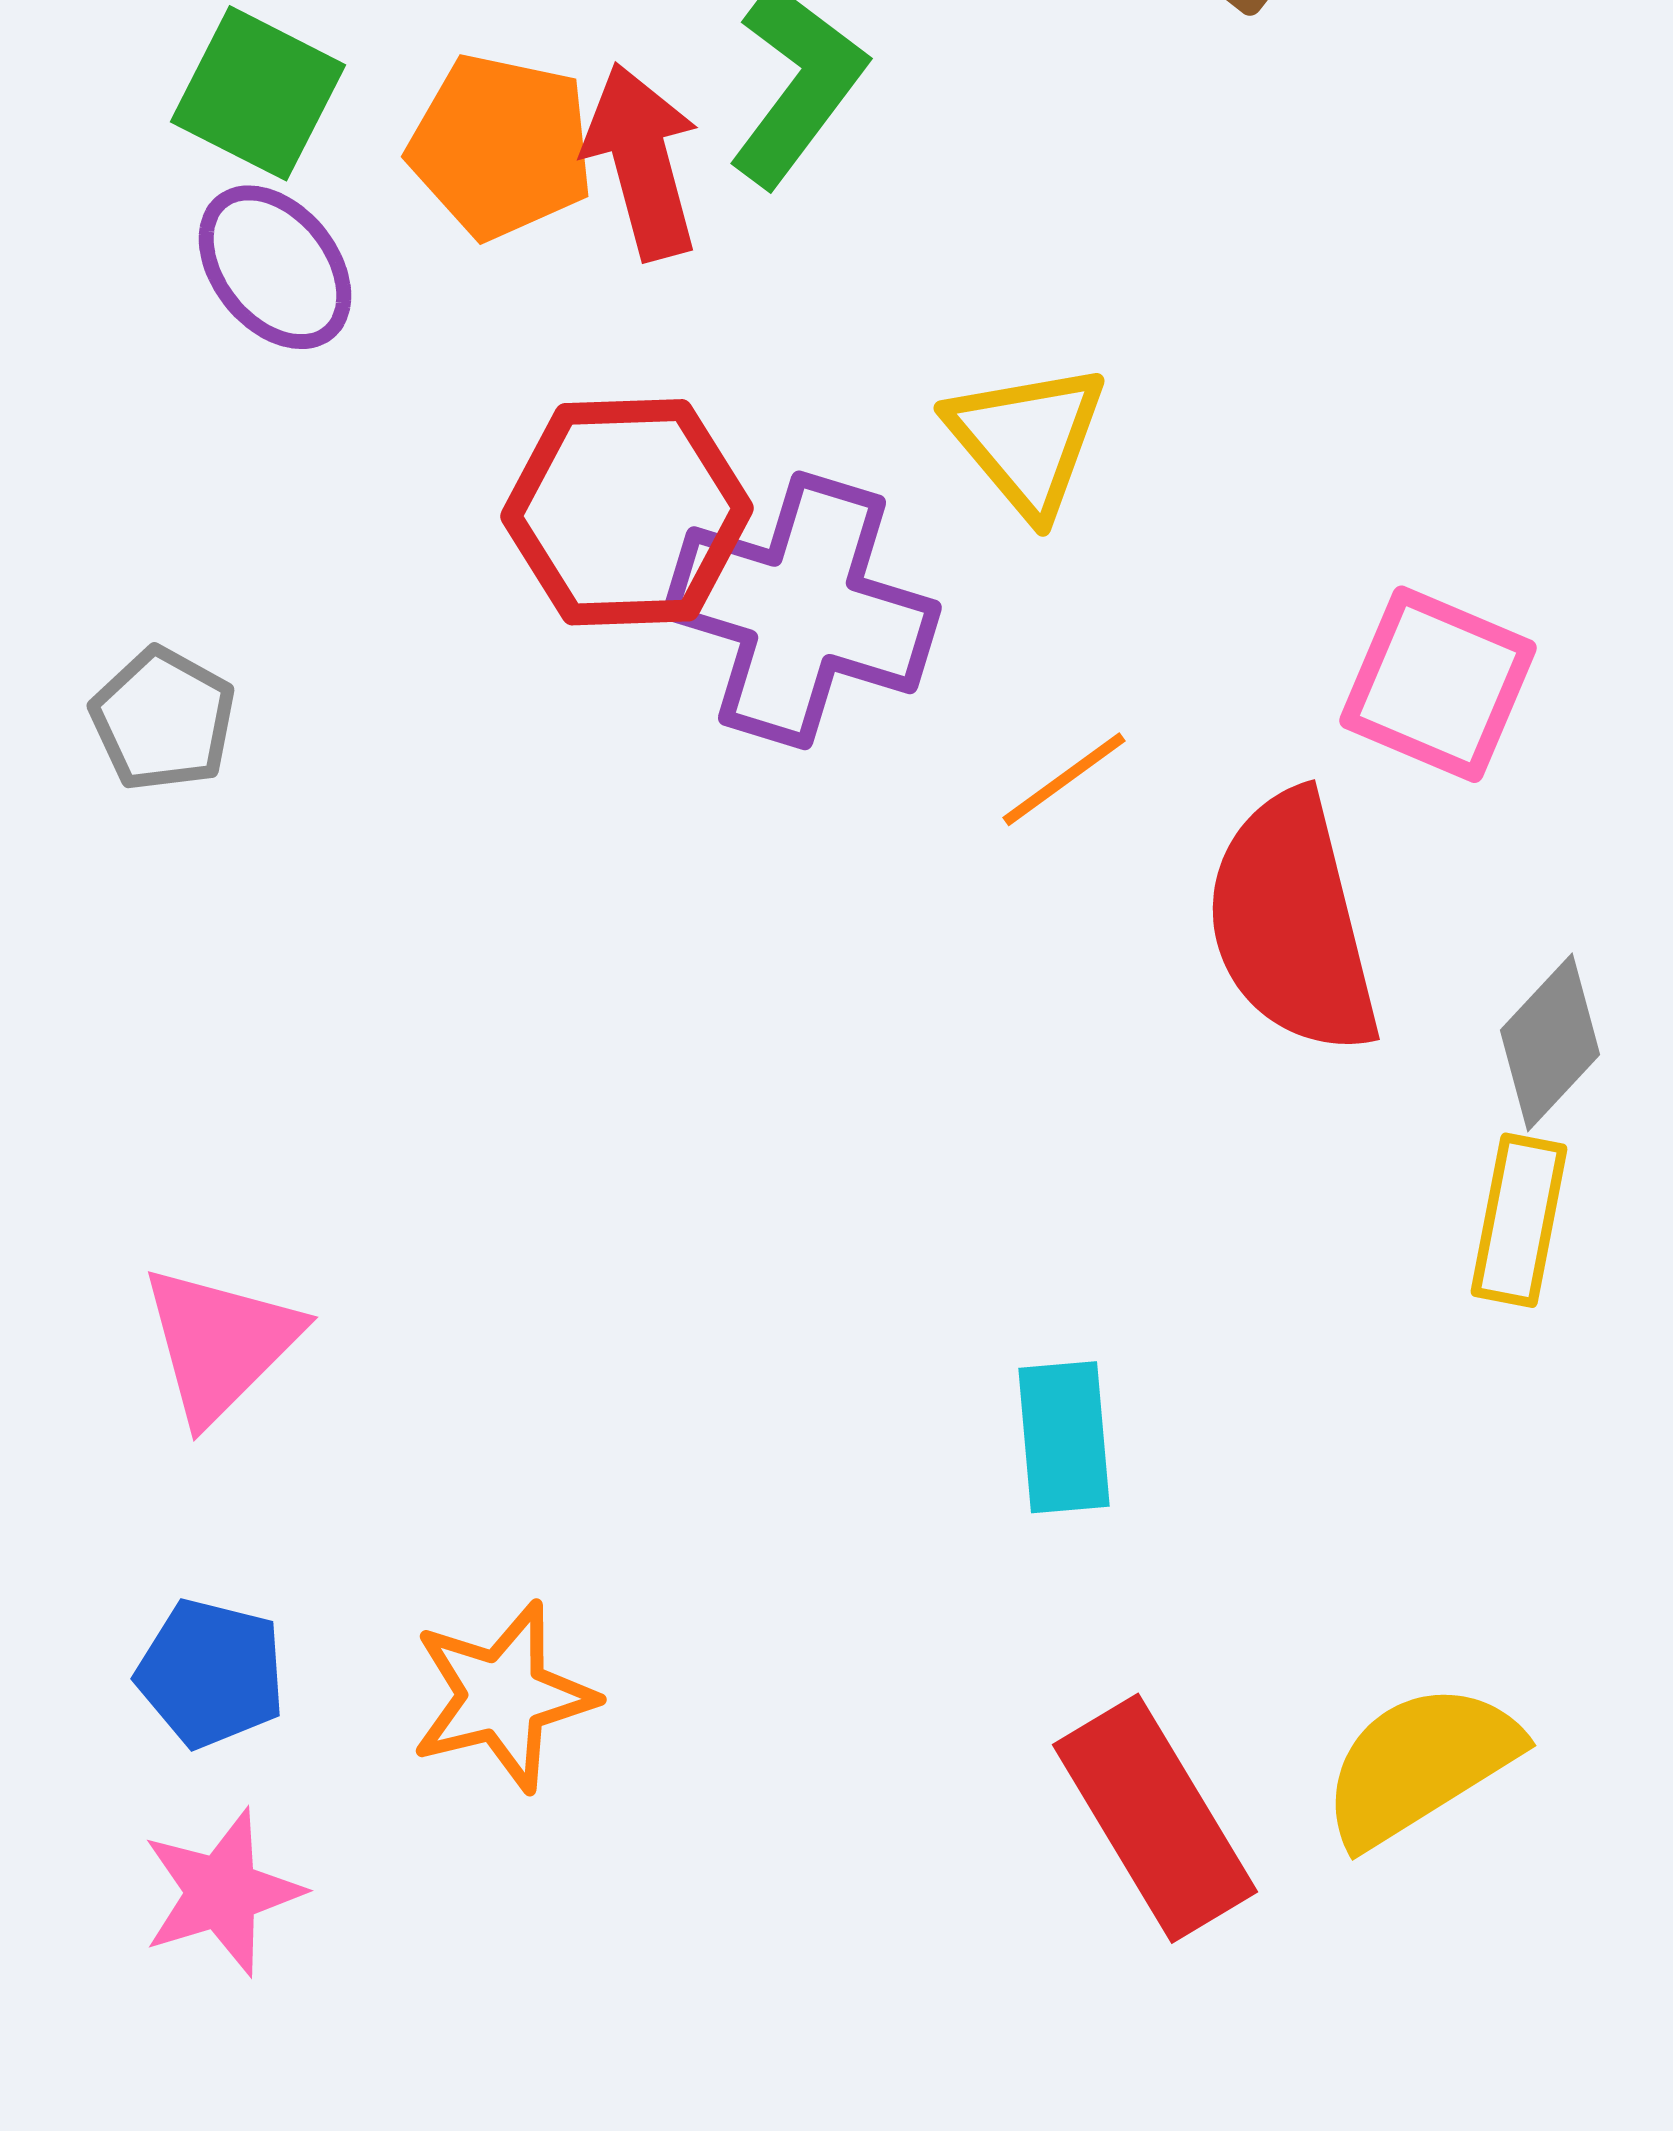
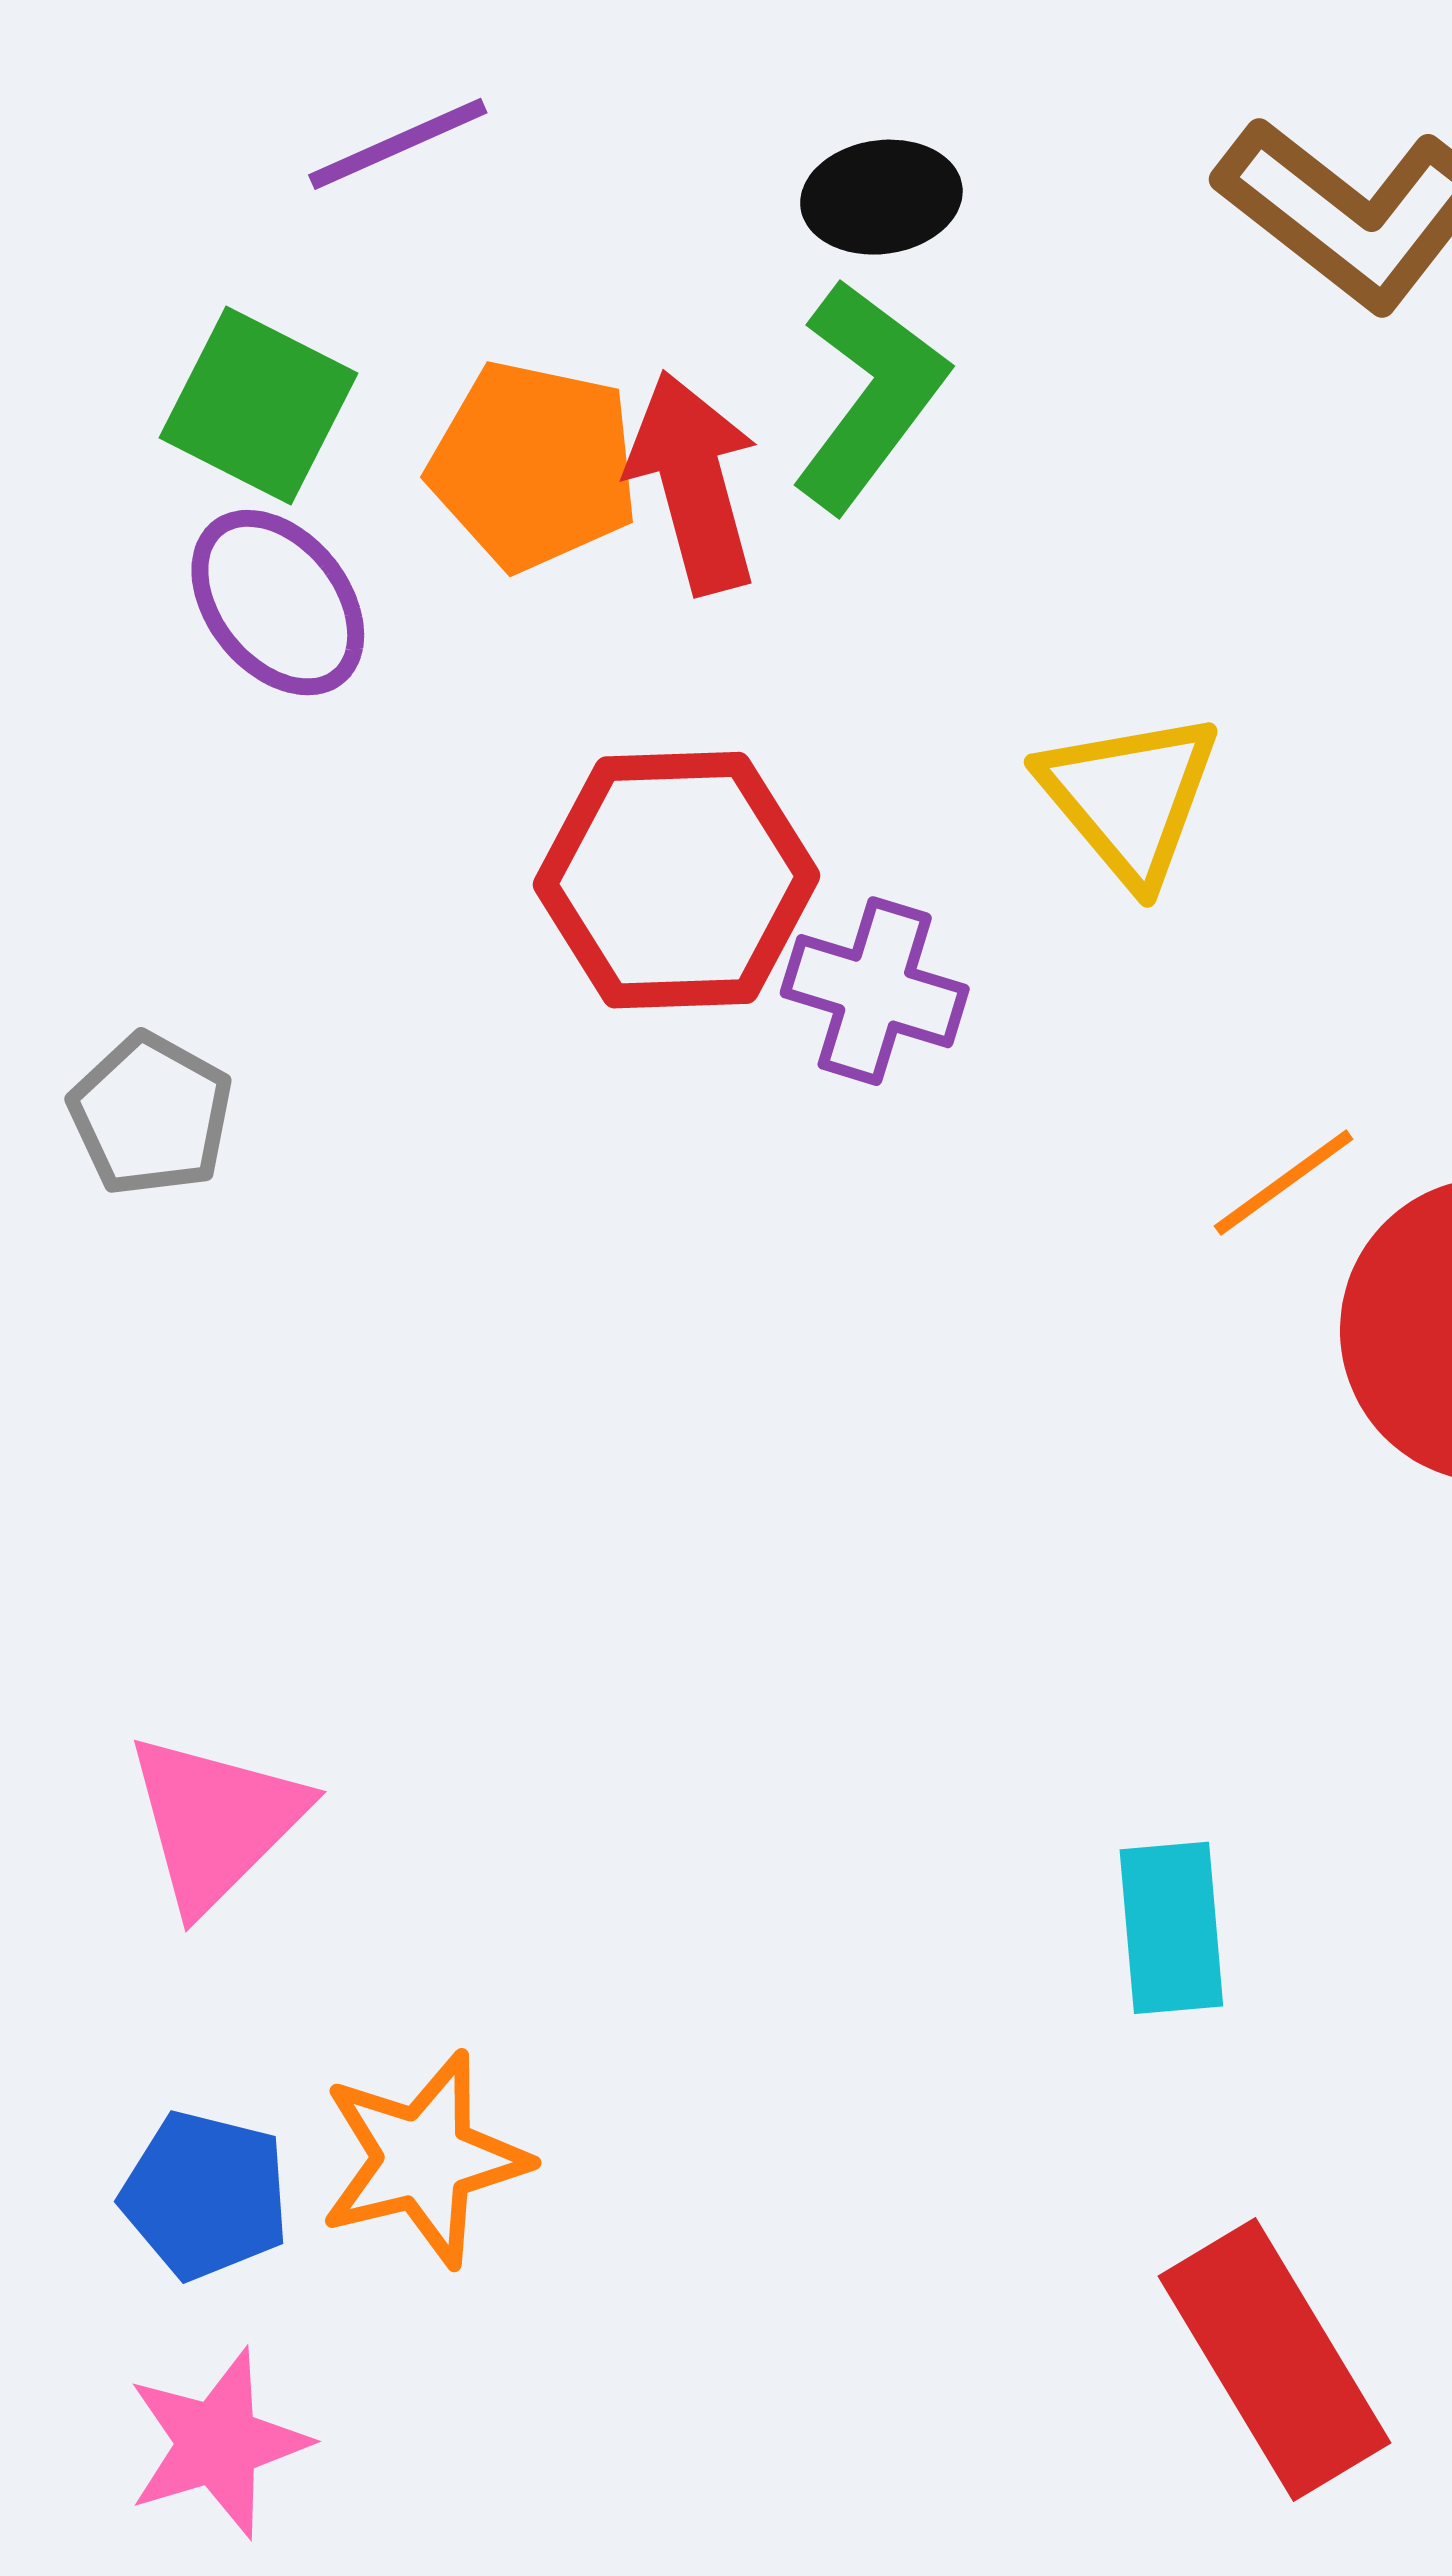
purple cross: (802, 610) -> (875, 991), size x0.6
orange line: (1064, 779) -> (1284, 1183), moved
orange star: (503, 1696) -> (424, 2159), moved

